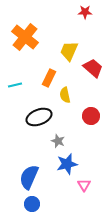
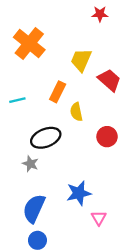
gray star: (58, 141) -> (30, 164), moved

